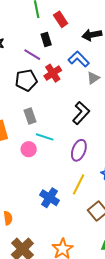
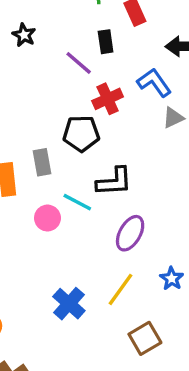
black pentagon: (26, 80) -> (81, 134), moved
black L-shape: (81, 113) -> (114, 182), moved, turned 35
gray rectangle: (30, 116) -> (42, 162), moved

